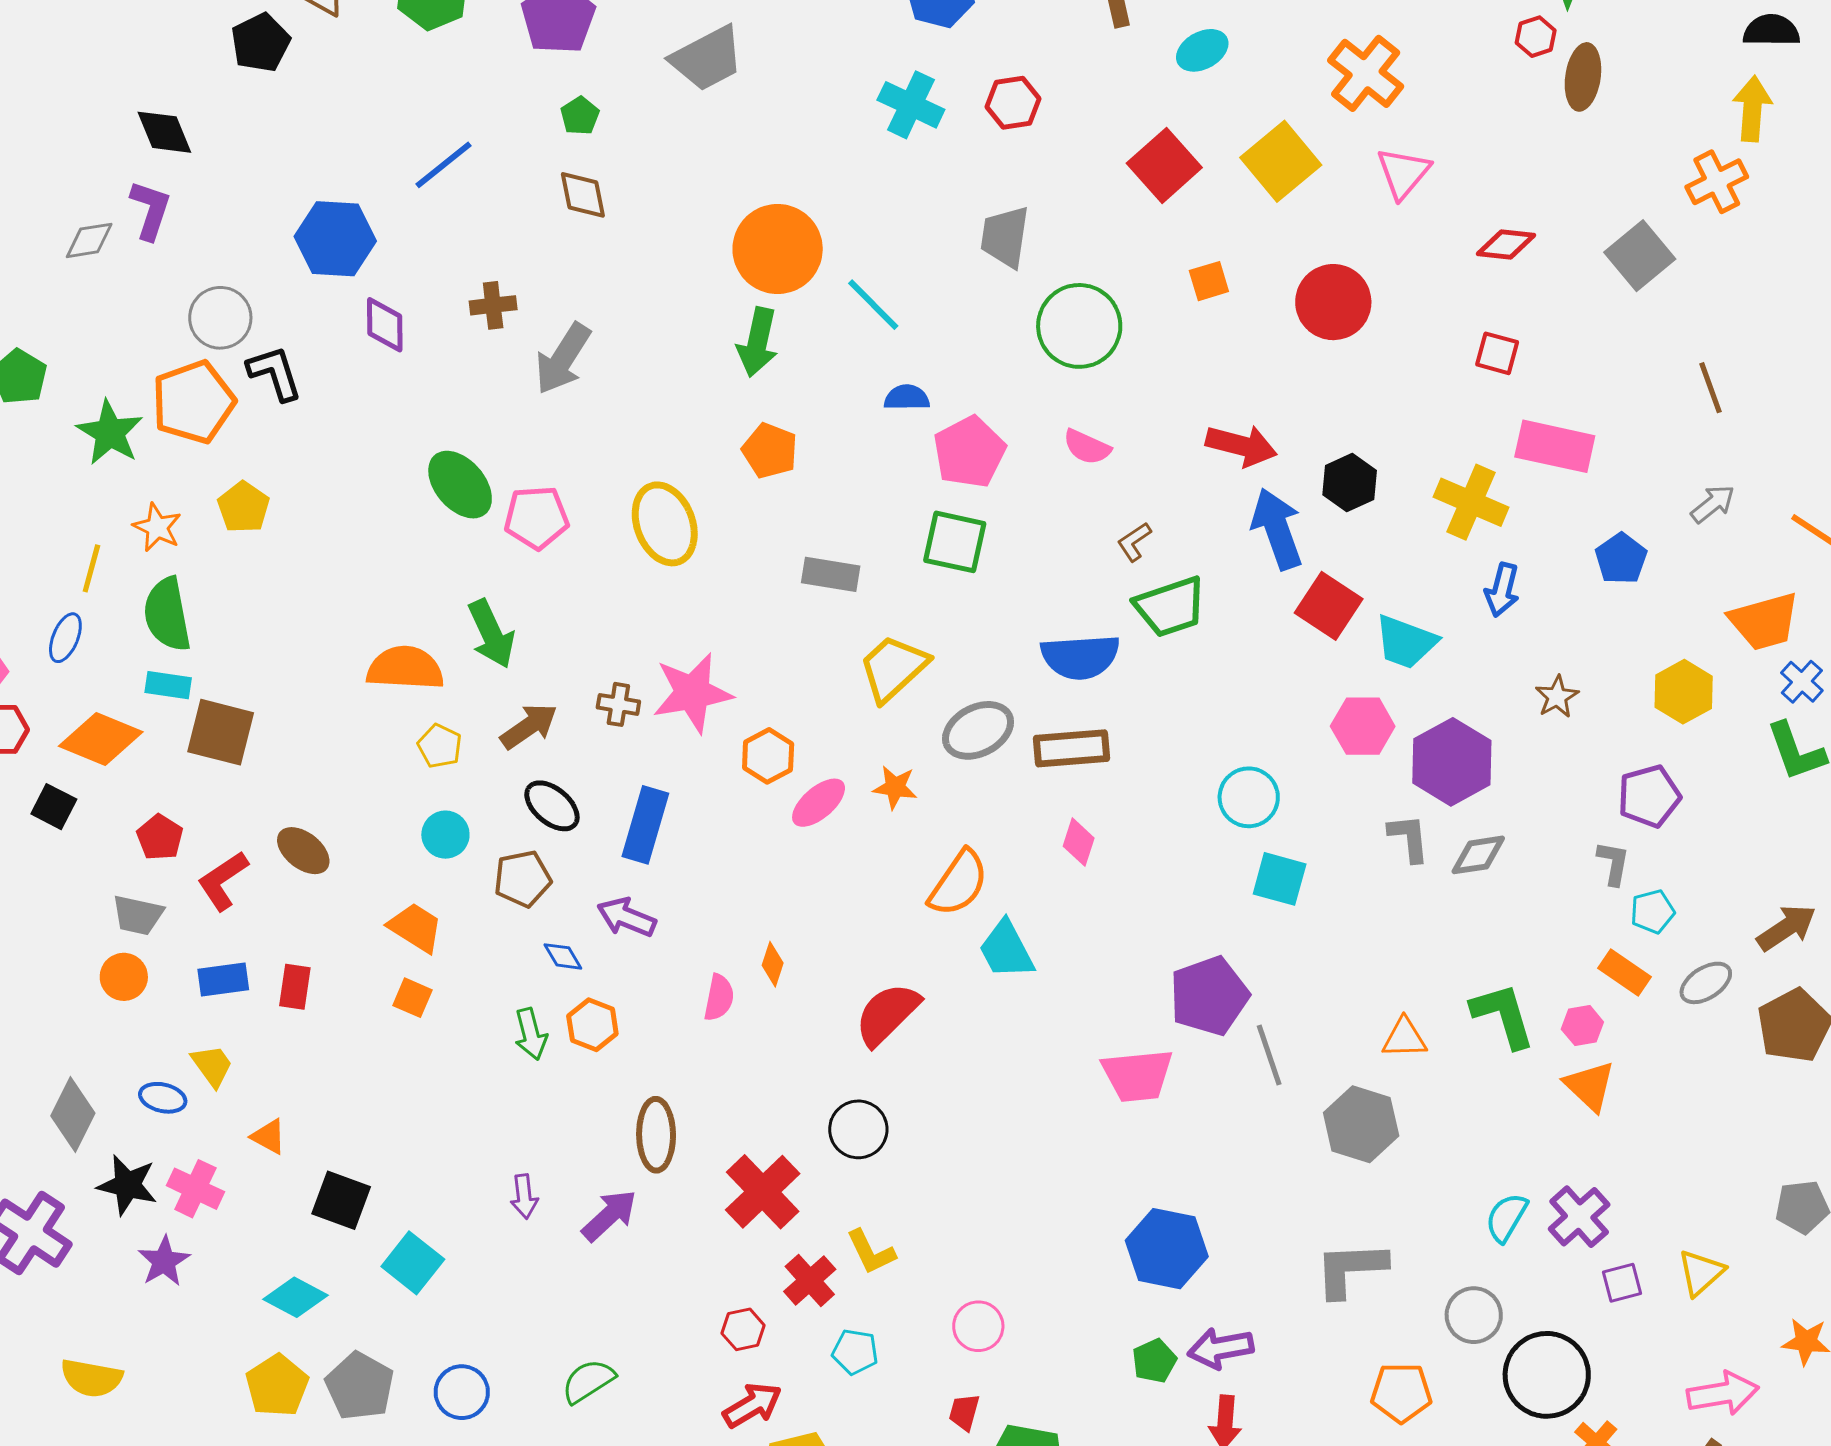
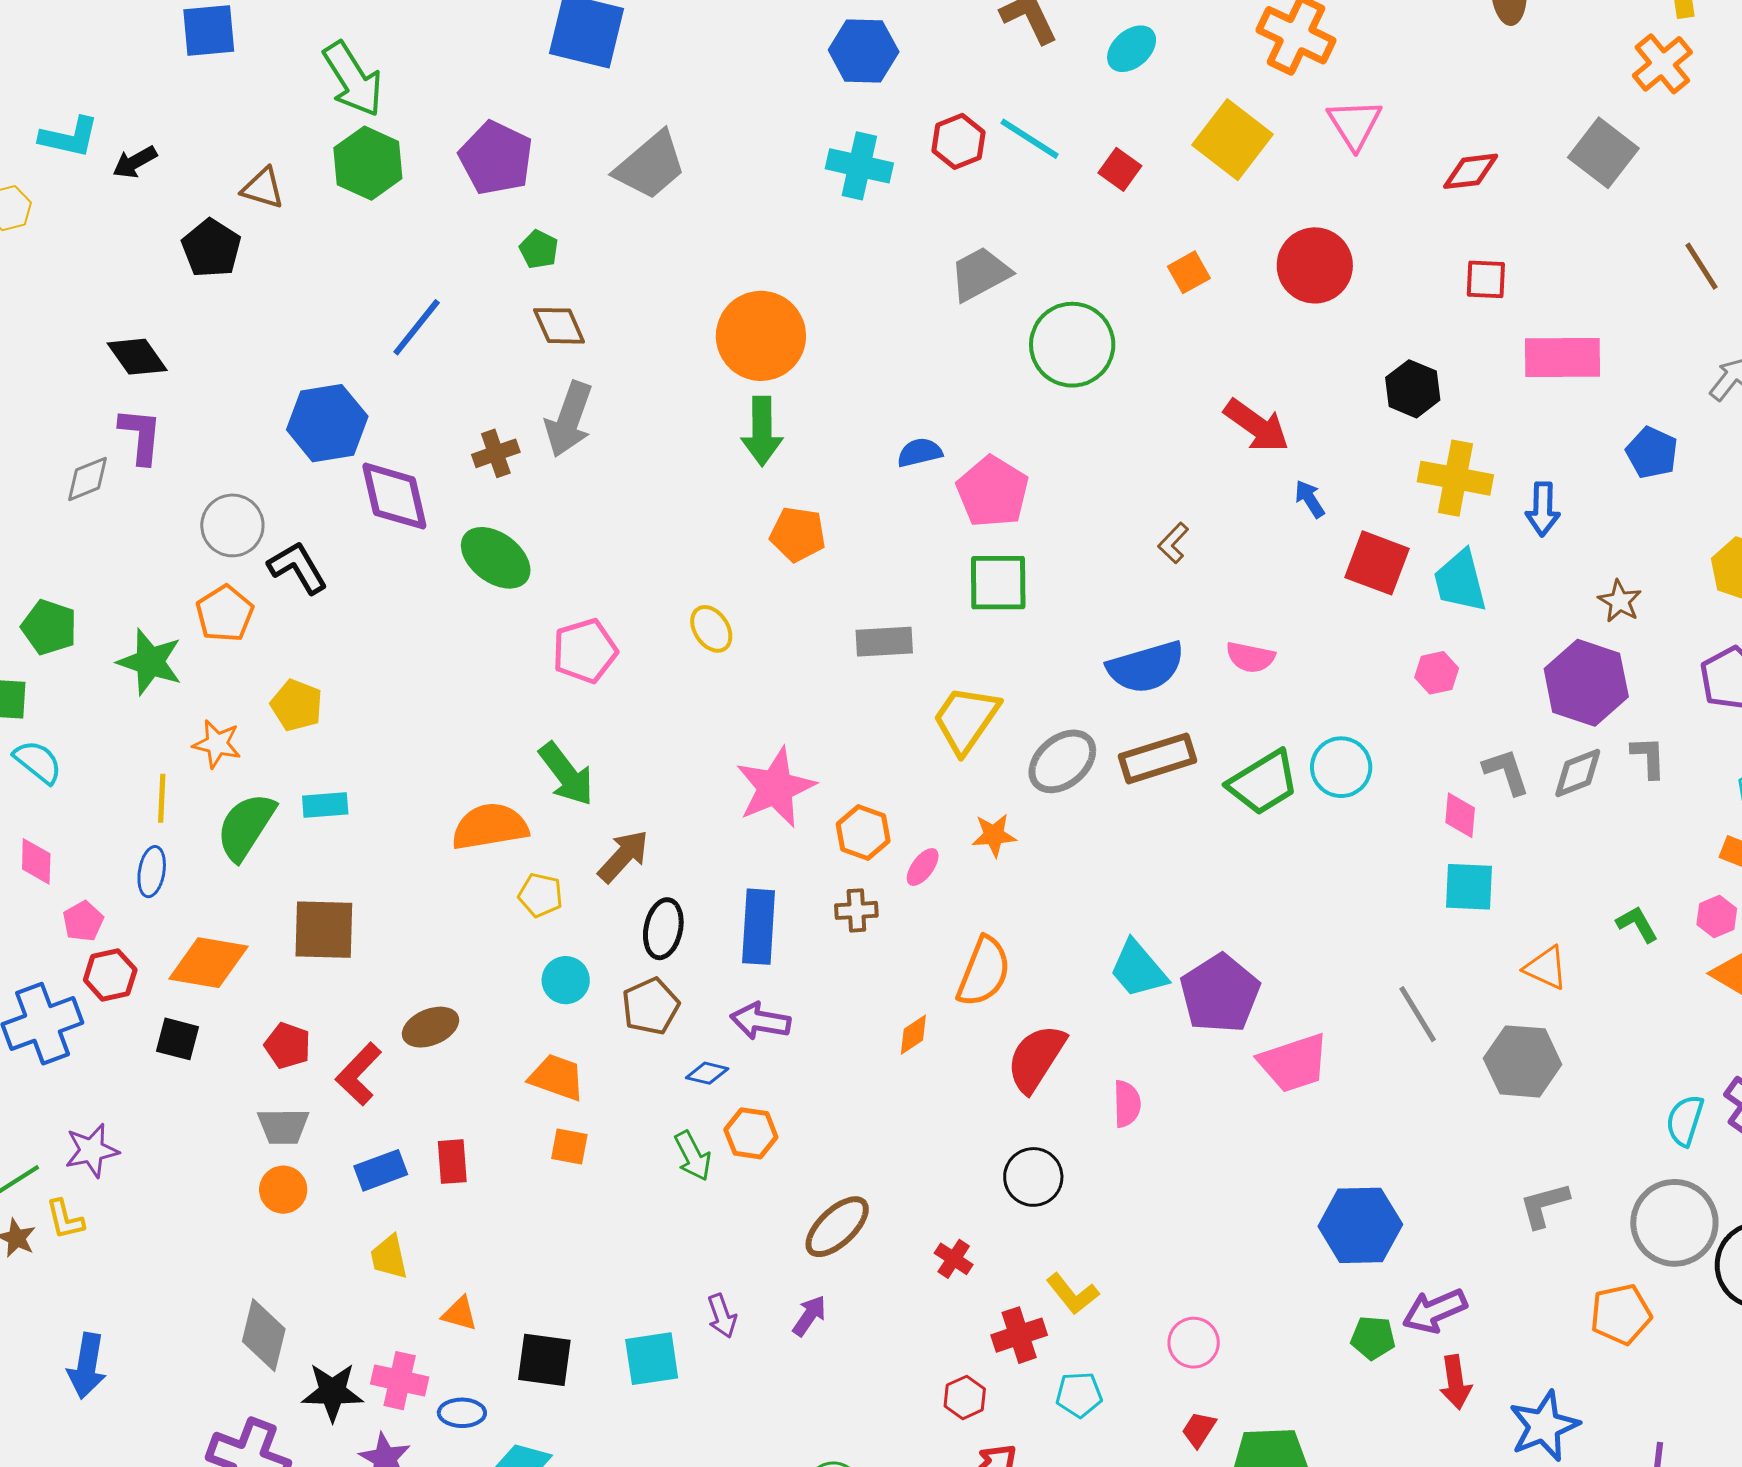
red square: (1164, 165) -> (1120, 169), size x0.6
gray trapezoid: (1005, 237) -> (980, 274), turned 66
cyan line: (873, 305) -> (1030, 139), moved
purple diamond: (385, 325) -> (394, 496), size x1.4
gray arrow: (563, 359) -> (569, 419), moved
orange pentagon: (193, 402) -> (225, 614), size x0.7
red arrow: (1241, 446) -> (1257, 426), turned 34
pink semicircle: (1087, 447) -> (1250, 657), moved
black hexagon: (1350, 483) -> (1413, 389), moved
green ellipse: (460, 485) -> (496, 558), moved
yellow cross: (1471, 502) -> (1455, 478), moved
yellow ellipse: (665, 524) -> (711, 629), size x0.6
blue arrow: (1277, 529) -> (1310, 499), size x0.5
green trapezoid: (1170, 607) -> (1263, 783), moved
green semicircle: (167, 614) -> (246, 827), turned 56
cyan trapezoid: (1406, 642) -> (1460, 581), turned 68
cyan rectangle: (168, 685) -> (325, 805), moved
brown cross: (618, 704) -> (856, 910), moved
pink hexagon: (1363, 726) -> (1437, 673), size x0.7
purple hexagon: (1452, 762) -> (1586, 683), moved
pink ellipse: (819, 803) -> (923, 867), size x0.7
black ellipse: (552, 806) -> (663, 929), turned 74
pink diamond: (1079, 842) -> (1460, 815), moved
brown ellipse: (303, 851) -> (431, 1027), turned -48
gray L-shape: (1613, 863) -> (1649, 757), moved
cyan square: (1280, 879) -> (1469, 887), moved
orange semicircle: (958, 883) -> (984, 972), moved
blue diamond: (563, 956) -> (707, 1073), turned -33
orange diamond: (773, 964) -> (913, 1035), turned 51
purple pentagon: (1209, 996) -> (1220, 994), moved
pink semicircle: (719, 998) -> (1127, 1104), moved
green L-shape: (1503, 1015) -> (1637, 924), size x0.6
orange triangle: (1404, 1038) -> (1546, 968), turned 39
yellow trapezoid: (212, 1066) -> (389, 1257), turned -144
blue ellipse: (163, 1098) -> (462, 1413), moved
brown ellipse: (656, 1135) -> (837, 1227), turned 60
red cross: (763, 1192) -> (954, 1259), size x0.5
purple arrow: (609, 1215) -> (809, 1316), size x0.7
cyan square: (413, 1263) -> (652, 1359), moved, turned -34
gray L-shape: (1351, 1269) -> (1544, 1205), size x0.7
red cross: (810, 1280) -> (1019, 1335), turned 36
gray circle: (1474, 1315) -> (1674, 1223), size x1.5
green pentagon: (1154, 1361) -> (1373, 1338), turned -30
red trapezoid: (964, 1412) -> (1199, 1430), turned 30

